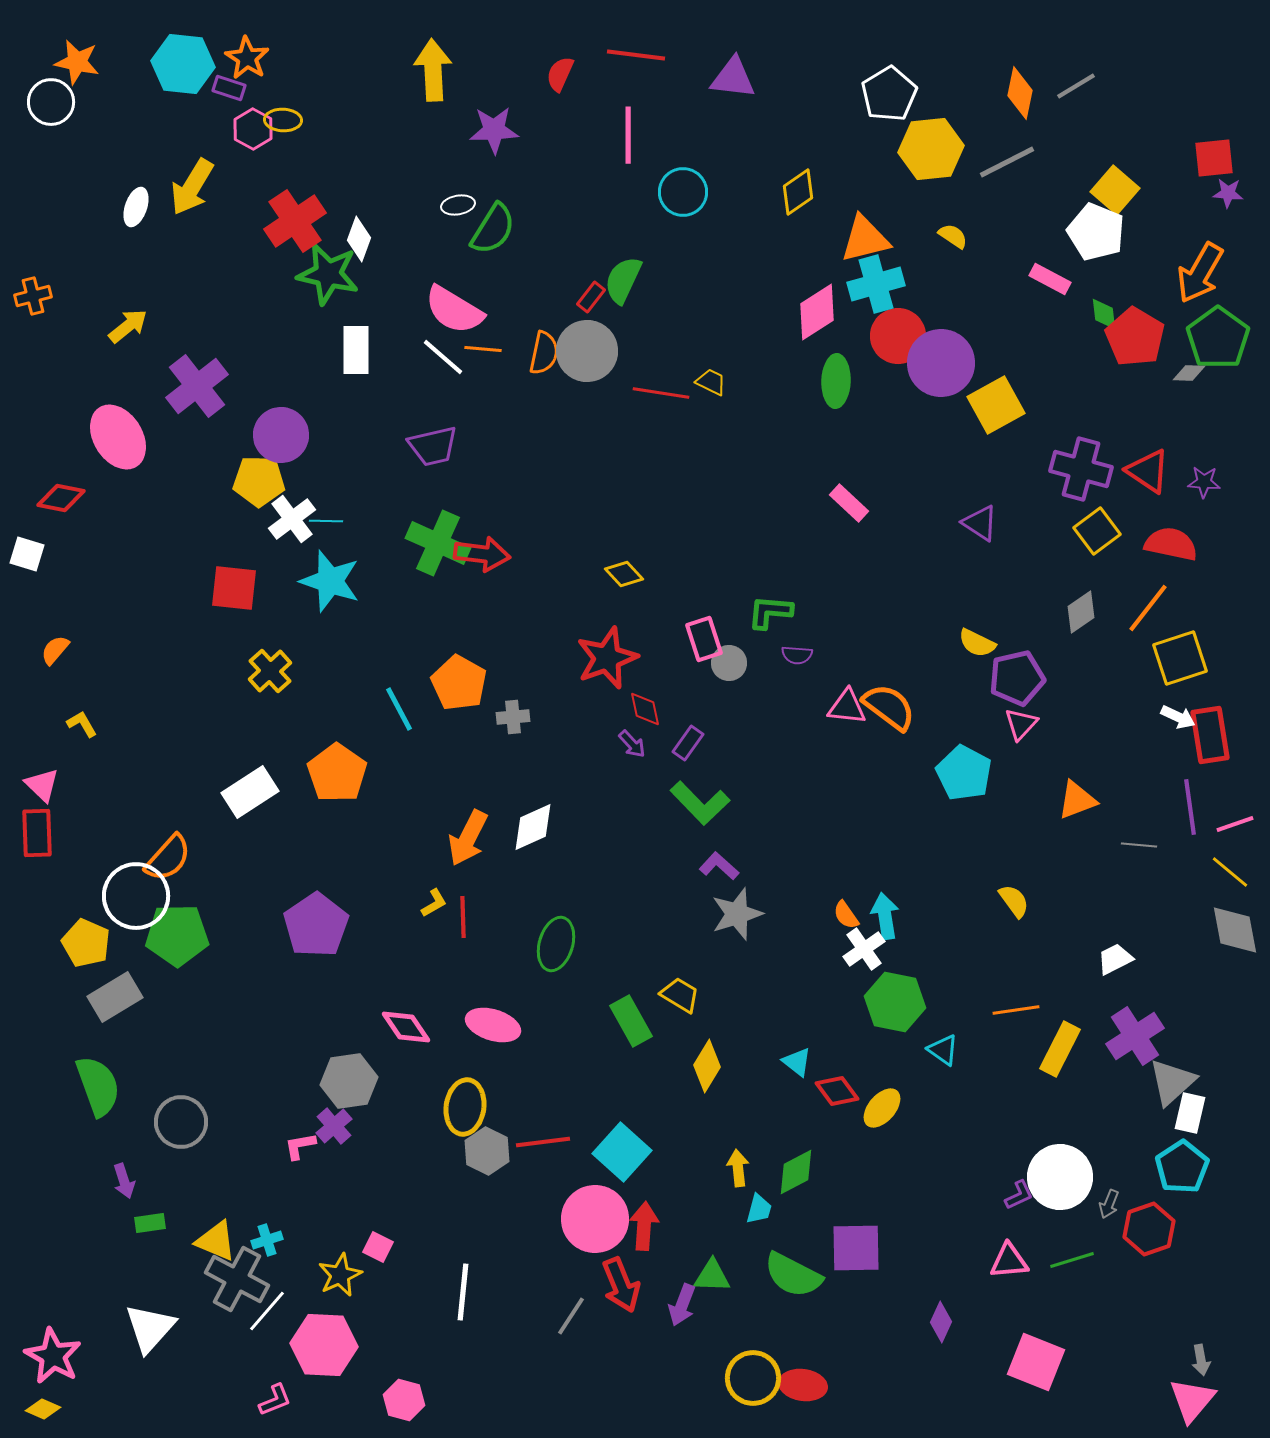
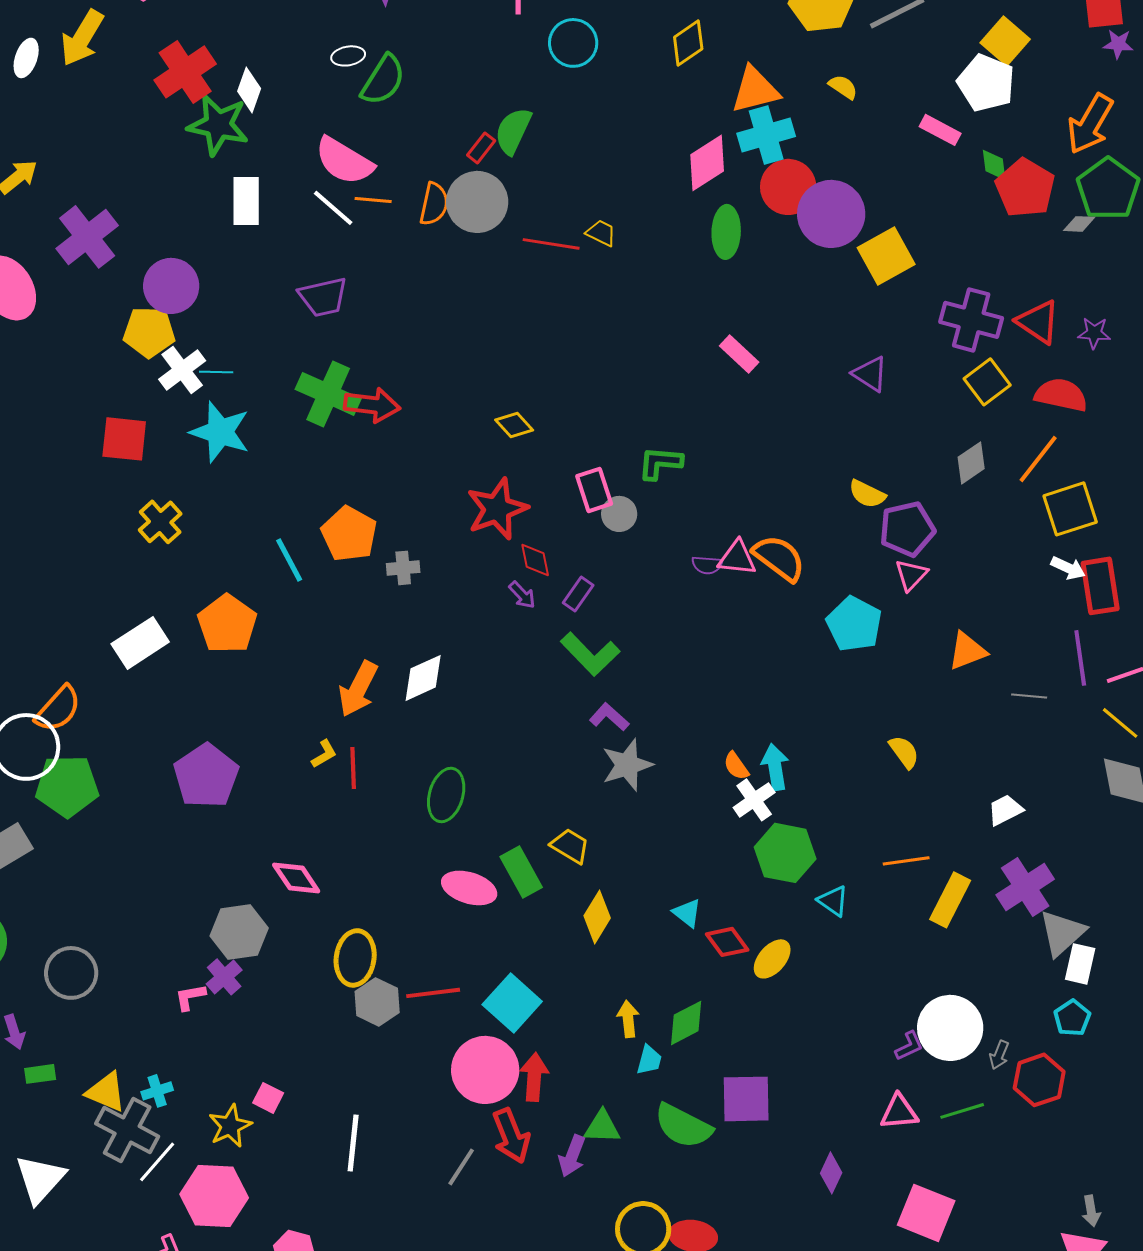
purple semicircle: (797, 655) -> (707, 565), moved
pink ellipse: (493, 1025) -> (469, 888), moved
cyan pentagon: (1182, 1167) -> (1072, 1018), size x0.7

